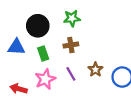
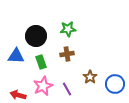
purple line: (71, 74) -> (67, 89), moved

